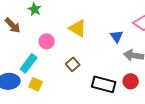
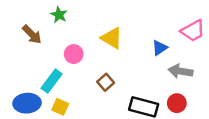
blue triangle: (117, 36) -> (160, 48), turned 32

